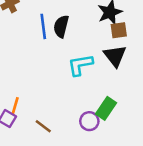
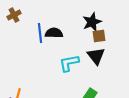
black semicircle: (61, 26) -> (54, 33), turned 78

